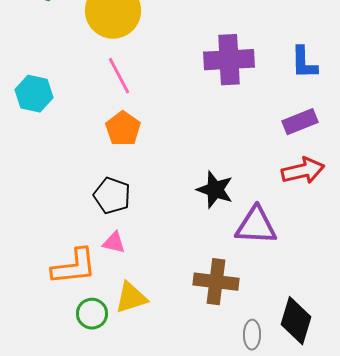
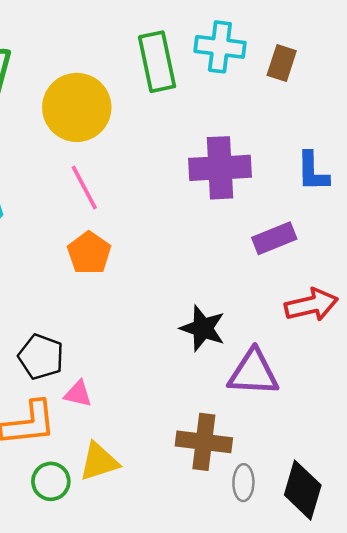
purple rectangle: (300, 122) -> (274, 238), moved
black pentagon: (112, 196) -> (41, 357), moved
gray ellipse: (252, 335) -> (243, 483), moved

